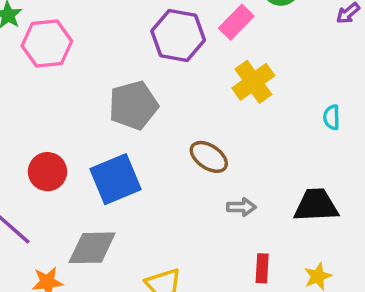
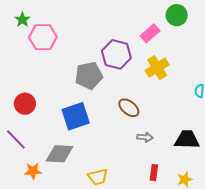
purple hexagon: (178, 36) -> (116, 54), moved
red circle: (47, 172) -> (25, 104), moved

